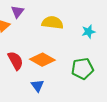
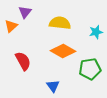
orange diamond: (42, 60) -> (63, 51), moved
blue triangle: (37, 86) -> (53, 86), moved

